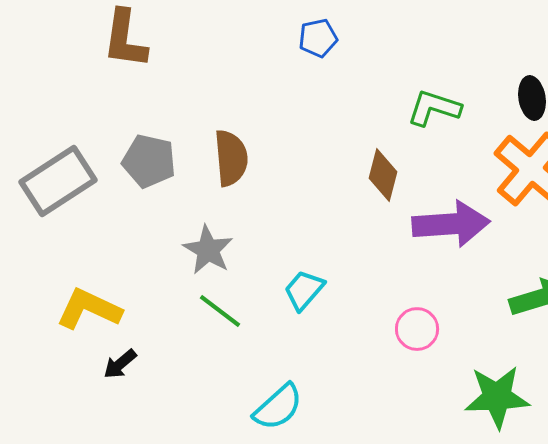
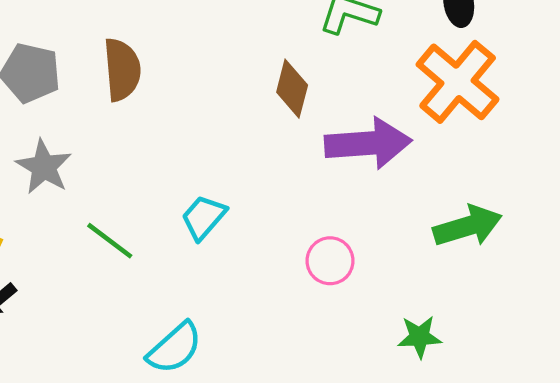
gray star: (208, 250) -> (44, 167), moved
green star: (497, 397) -> (420, 337), size x0.6

